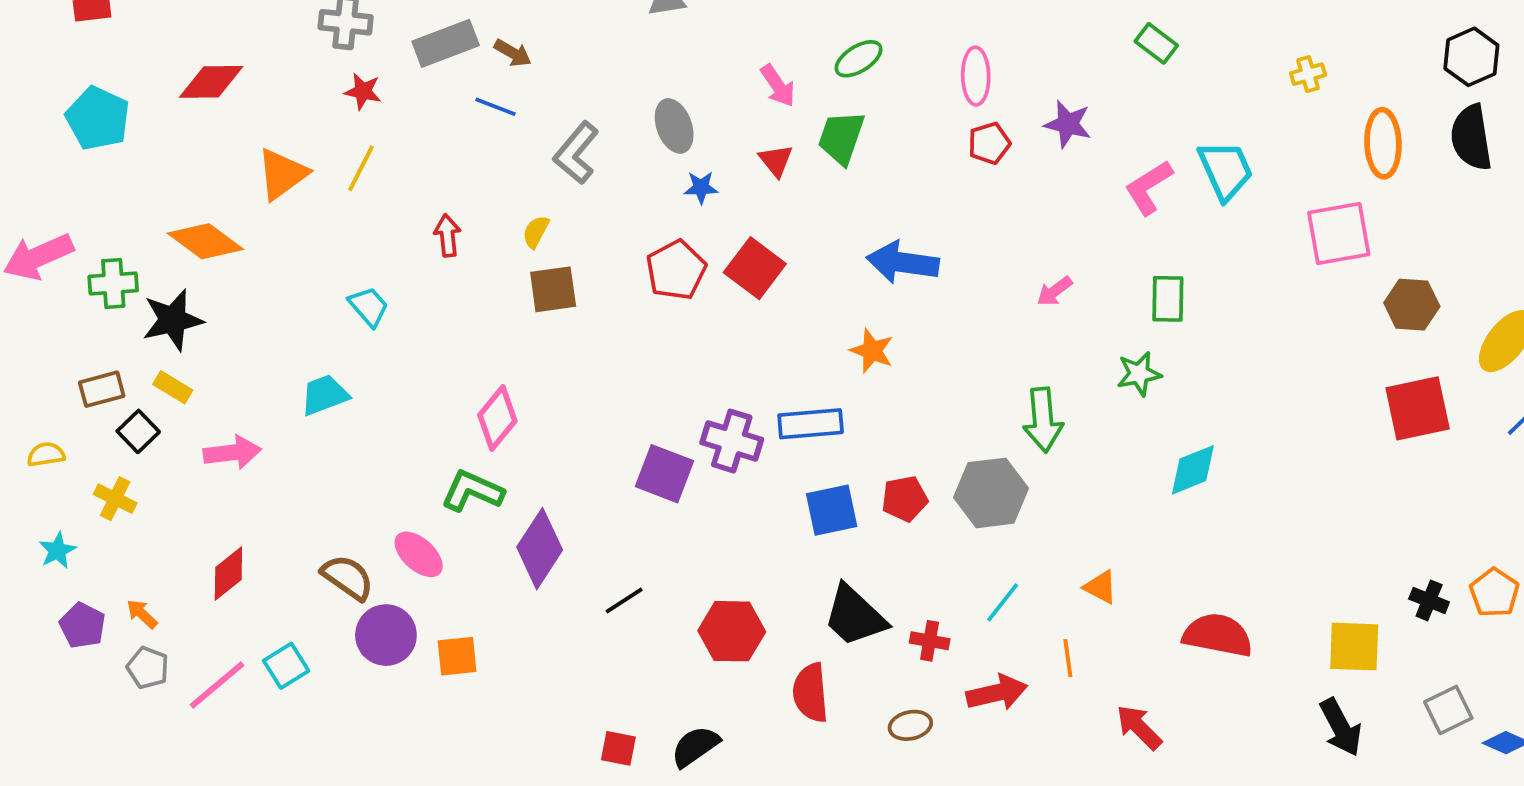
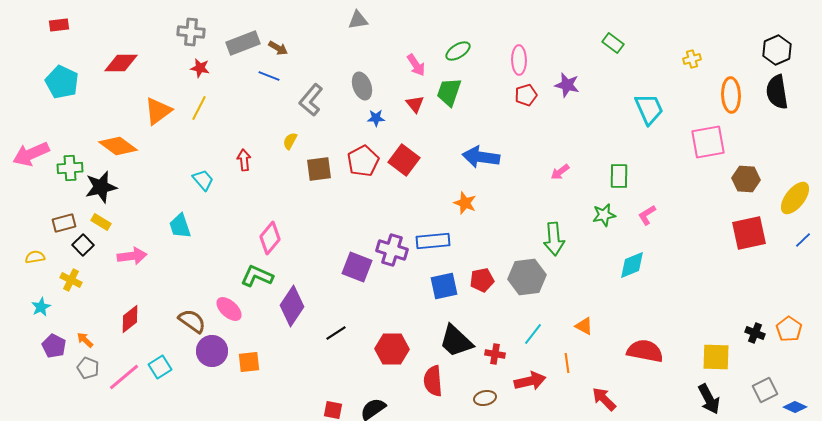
pink L-shape: (1149, 187) -> (647, 215), moved, size x0.7
red arrow: (447, 235) -> (244, 160), moved
brown square: (553, 289) -> (319, 169), moved
cyan trapezoid: (324, 395) -> (180, 226), turned -88

